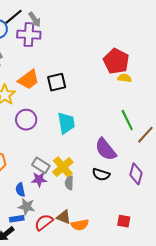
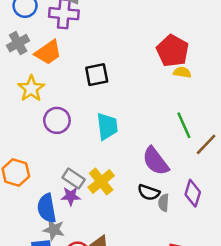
orange trapezoid: (29, 80) -> (48, 52), moved
gray semicircle: (69, 183) -> (164, 203), moved
blue semicircle: (20, 190) -> (47, 208), size x1.6

